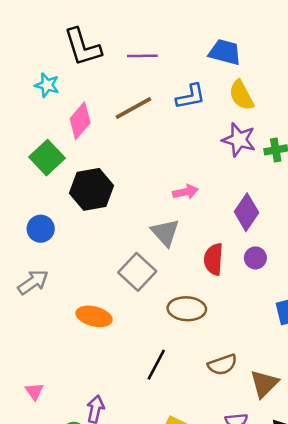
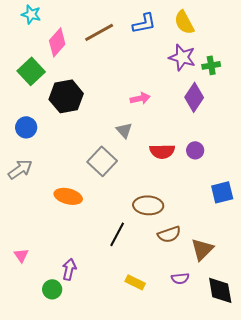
purple diamond: (246, 212) -> (194, 97), moved
gray triangle: (165, 233) -> (124, 130), size x0.7
red semicircle: (213, 259) -> (162, 151), turned -95
brown ellipse: (187, 309) -> (148, 205), moved

